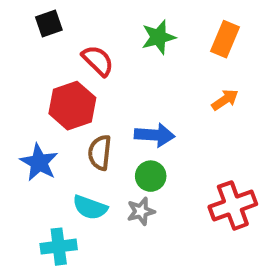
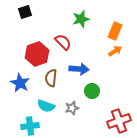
orange rectangle: (225, 39) -> (115, 31), moved
red semicircle: (98, 61) -> (63, 42), moved
green circle: (151, 176) -> (92, 91), moved
red cross: (233, 205) -> (119, 121), moved

